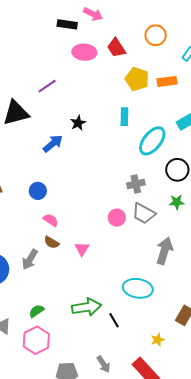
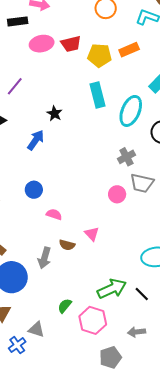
red trapezoid: (116, 48) -> (71, 44), moved, turned -55
cyan rectangle: (124, 117) -> (97, 95), size x1.4
brown semicircle: (52, 242) -> (67, 245), moved
pink hexagon: (36, 340) -> (93, 320), moved
gray arrow: (104, 364) -> (136, 332), moved, turned 132

